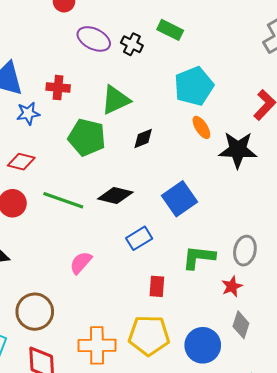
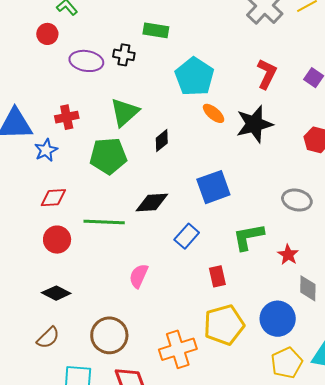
blue square: (179, 199) -> (213, 187), turned 32
gray ellipse: (245, 251) -> (297, 200), moved, turned -72

